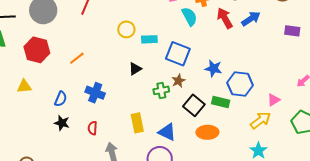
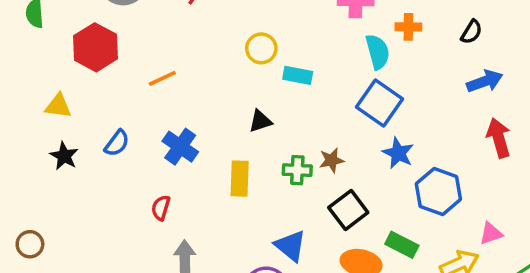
red arrow: (225, 18) -> (499, 138), moved
blue square: (178, 54) -> (380, 103), moved
green rectangle: (221, 102) -> (402, 245), moved
black star: (62, 123) -> (64, 156), moved
yellow rectangle: (137, 123) -> (240, 179), moved

